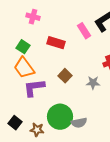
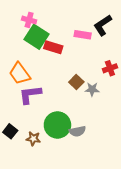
pink rectangle: (84, 31) -> (83, 35), turned -49
green square: (23, 47) -> (36, 37), moved, size x1.6
brown square: (65, 76) -> (76, 82), moved

